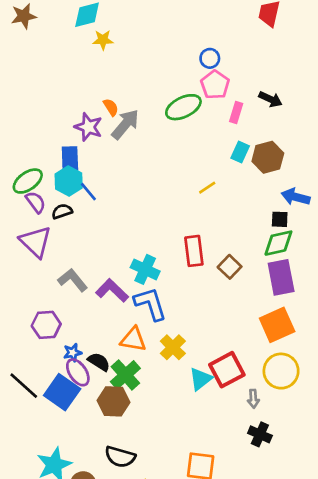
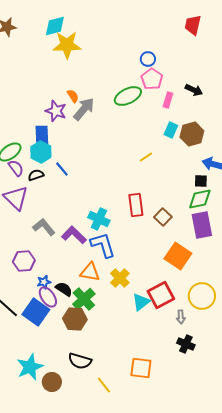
yellow star: (103, 40) -> (67, 45), size x1.8
blue line: (88, 192) -> (62, 169), moved
orange square: (277, 325) -> (178, 256), moved, turned -32

